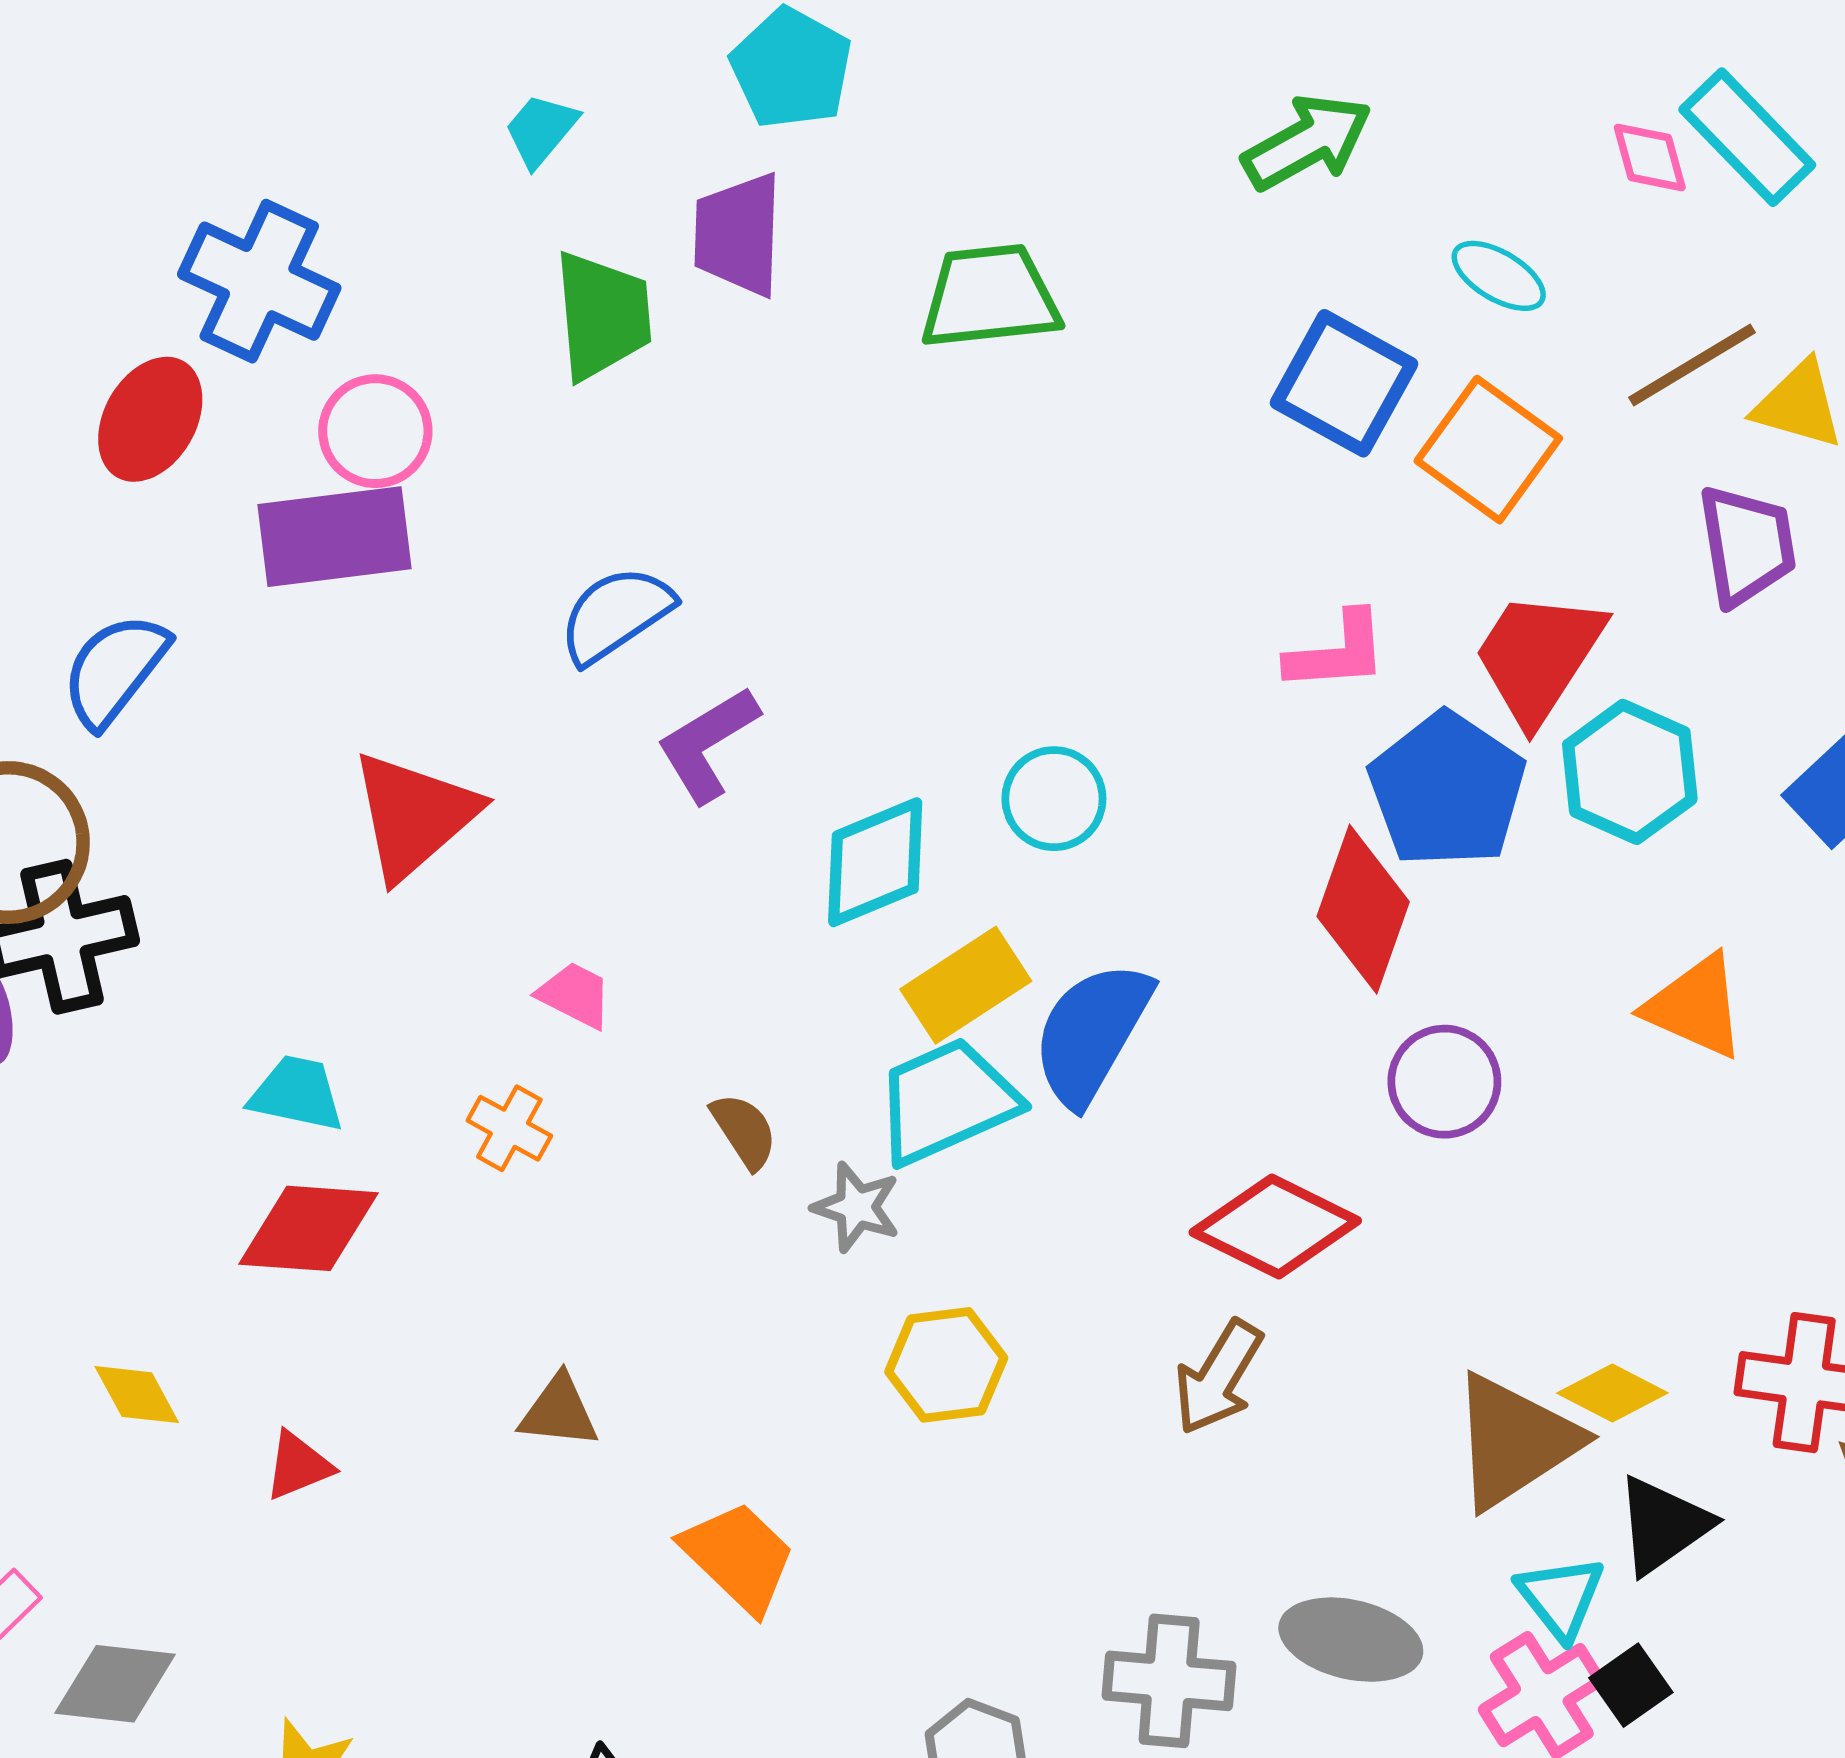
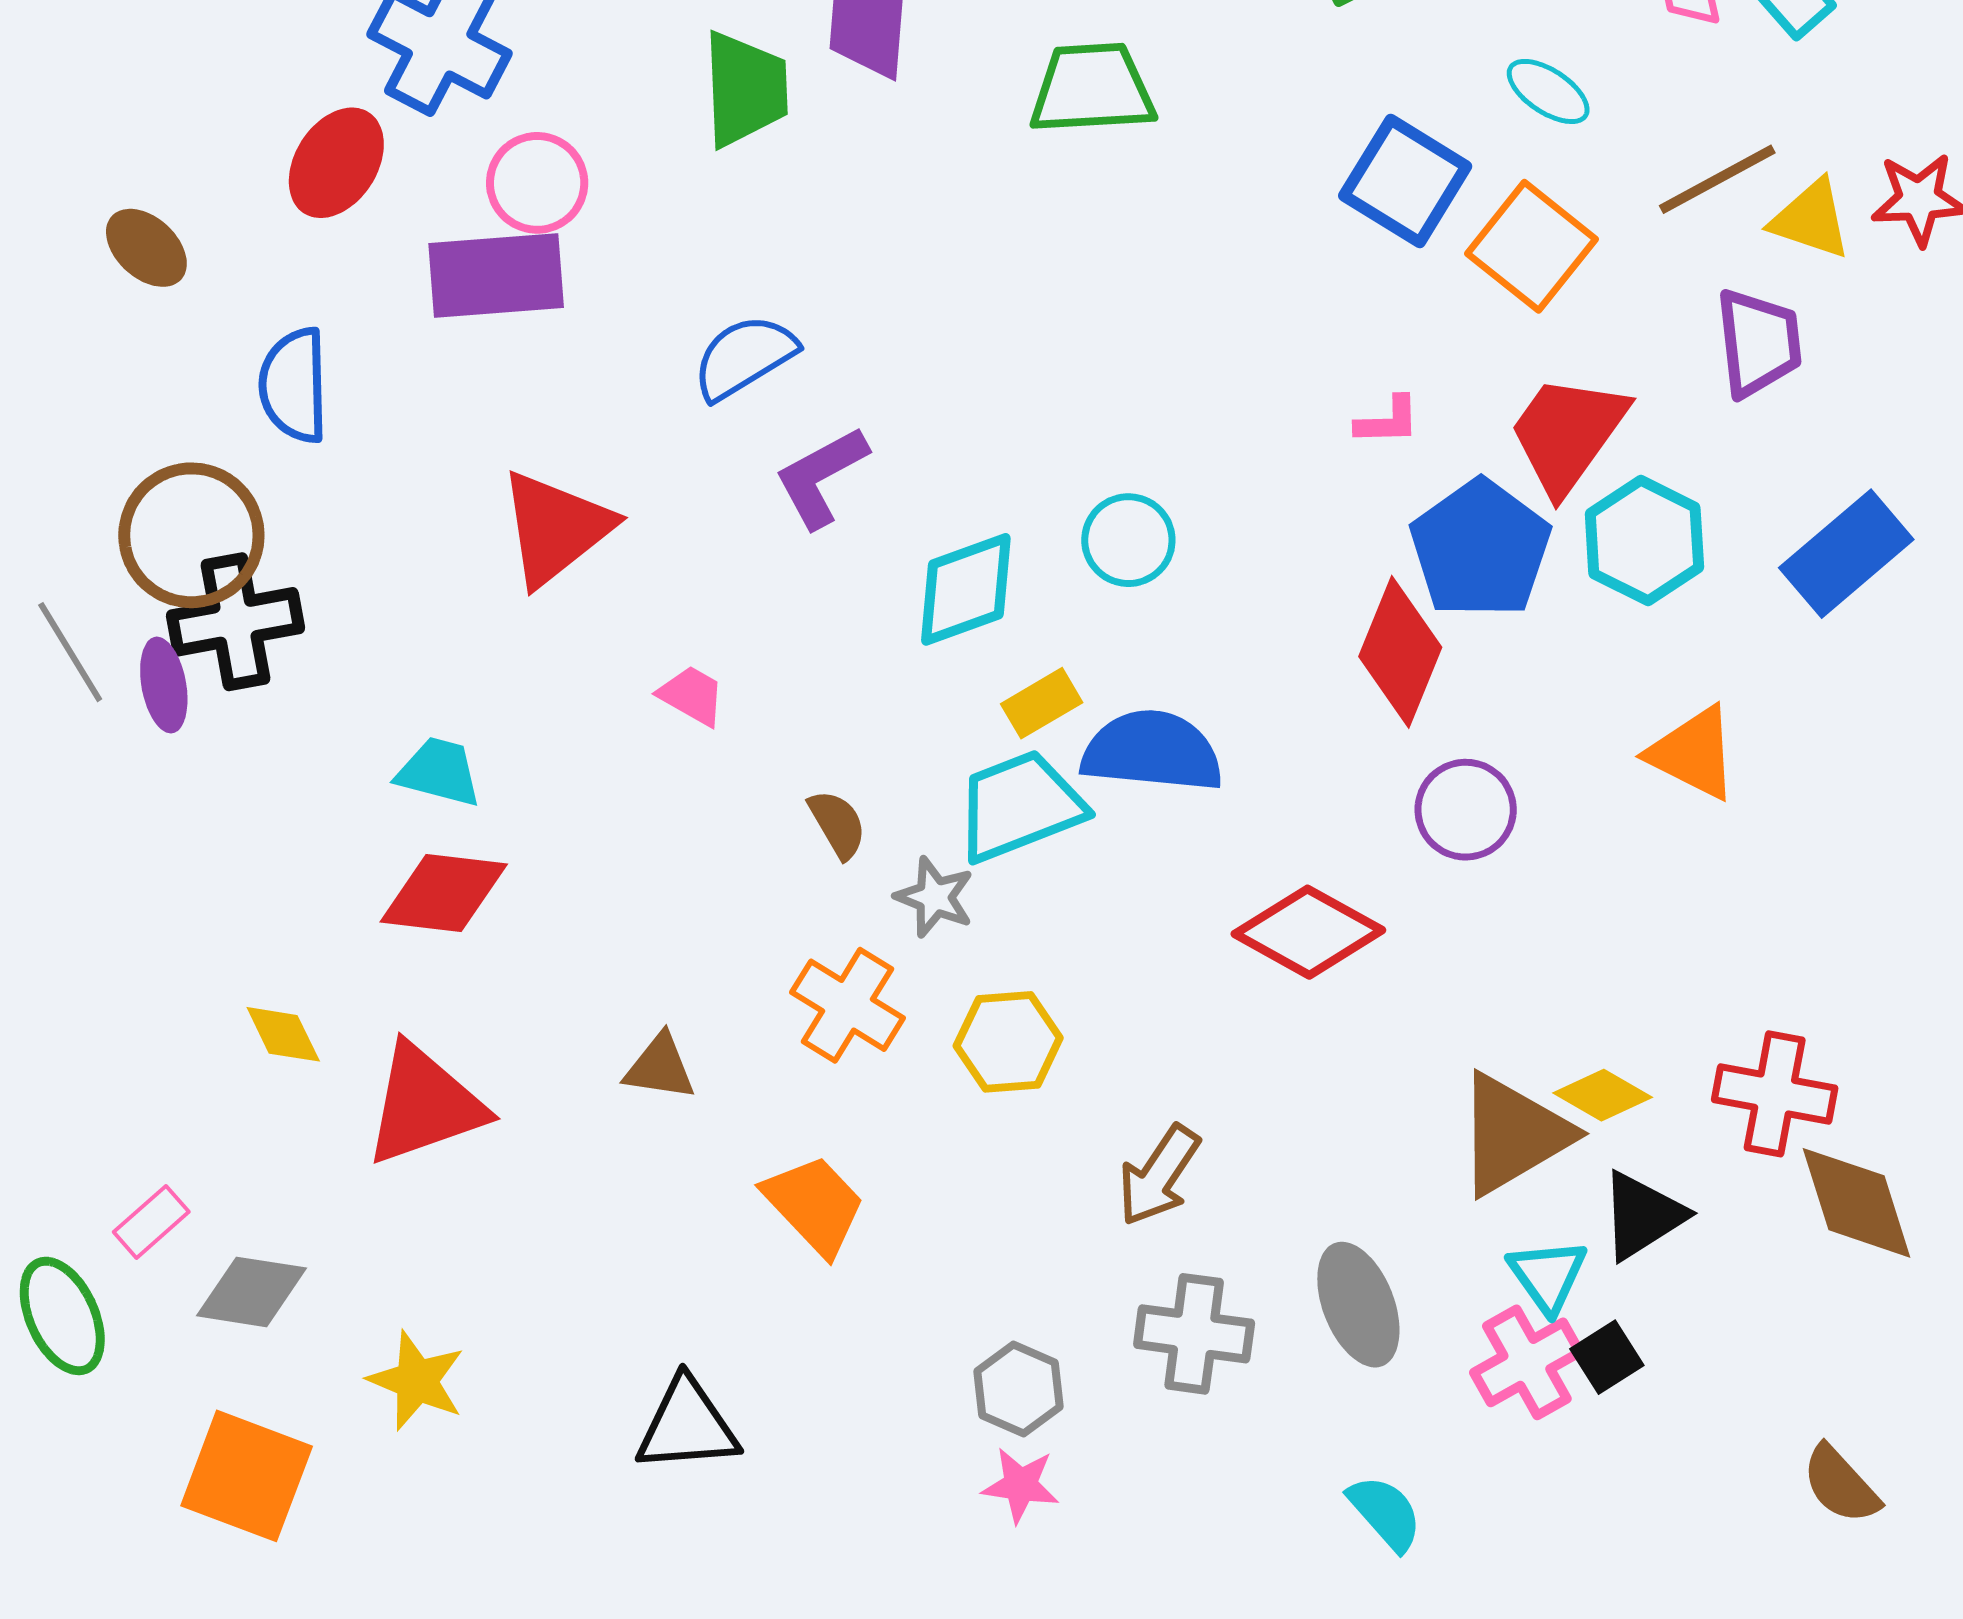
pink L-shape: (1337, 652) -> (1388, 421), size x0.7
blue semicircle: (115, 670) -> (294, 385), turned -42
yellow rectangle: (966, 985) -> (1042, 703), size x0.7
blue semicircle: (1092, 1033) -> (1152, 751), turned 63
orange cross: (509, 1128) -> (848, 1005), moved, size x1.5
brown arrow: (1218, 1377) -> (1159, 1175), moved
red triangle: (298, 1466) -> (424, 1105), size x2.0
gray ellipse: (1351, 1640) -> (1358, 1305), turned 53

